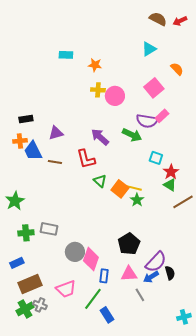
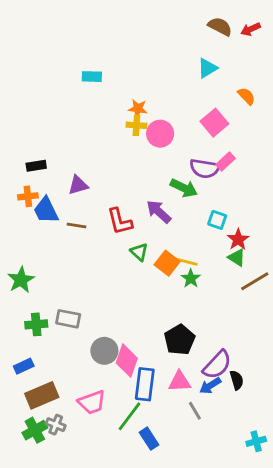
orange star: (95, 65) -> (138, 109), moved
purple arrow: (100, 137) -> (159, 212), moved
blue rectangle: (104, 276) -> (145, 384), size x1.6

